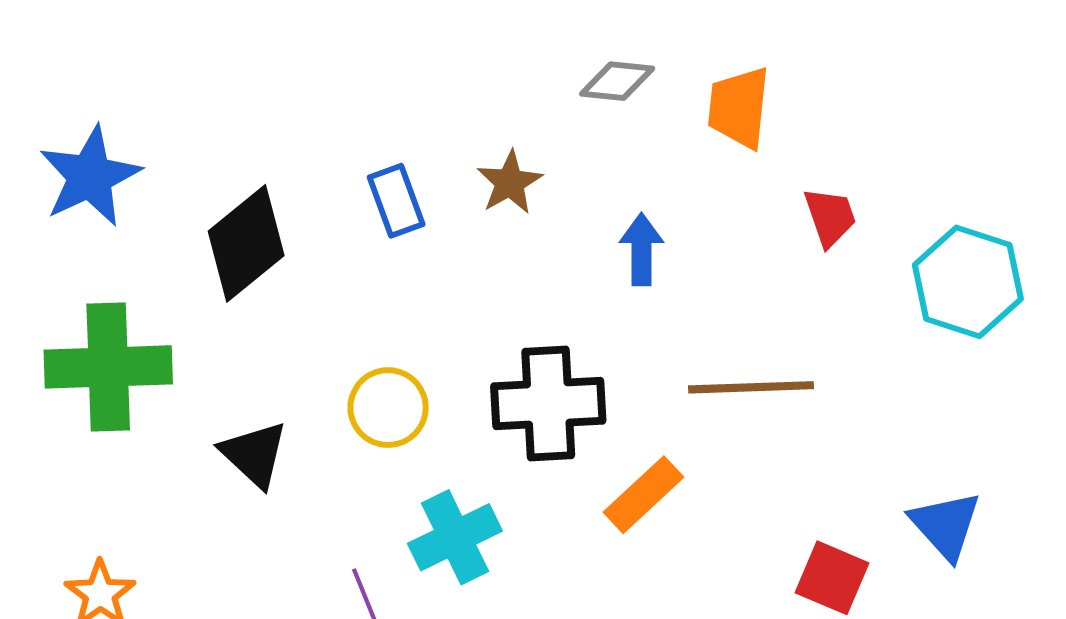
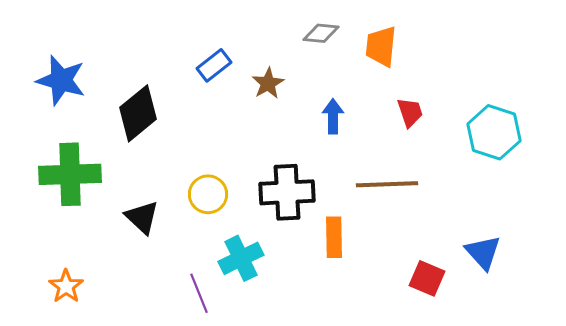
blue star: (90, 176) -> (61, 80), turned -30
blue rectangle: (396, 201) -> (214, 65), moved, turned 72
red trapezoid: (830, 217) -> (410, 112), moved
orange rectangle: (643, 495) -> (334, 237), turned -48

